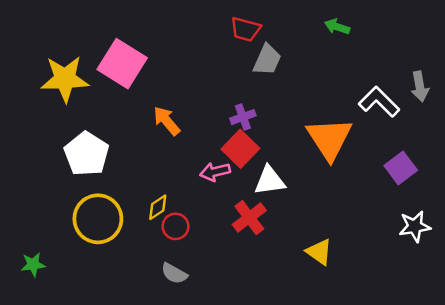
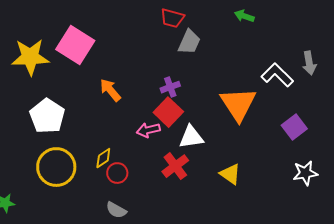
yellow triangle: (319, 252) -> (230, 174), moved

